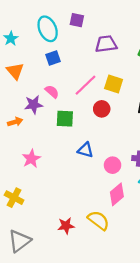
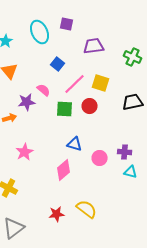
blue square: (53, 58) -> (58, 64), moved, turned -32
green square: (65, 119) -> (65, 109), moved
pink diamond: (117, 194) -> (64, 170), moved

